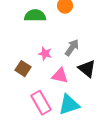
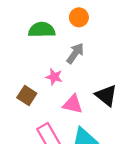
gray arrow: (72, 48) -> (75, 53), moved

